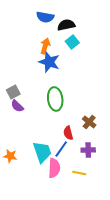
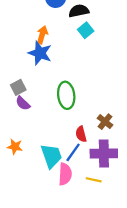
orange arrow: (45, 46) -> (42, 35), moved
blue star: (49, 62) -> (40, 53), moved
purple cross: (88, 150) -> (104, 154), size x1.6
orange star: (10, 156) -> (15, 147), moved

